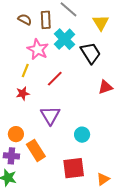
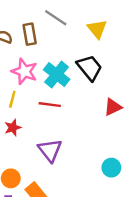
cyan cross: (64, 39) -> (57, 75), moved
red line: (55, 79) -> (50, 105), turned 60
cyan circle: (82, 135) -> (111, 168), moved

